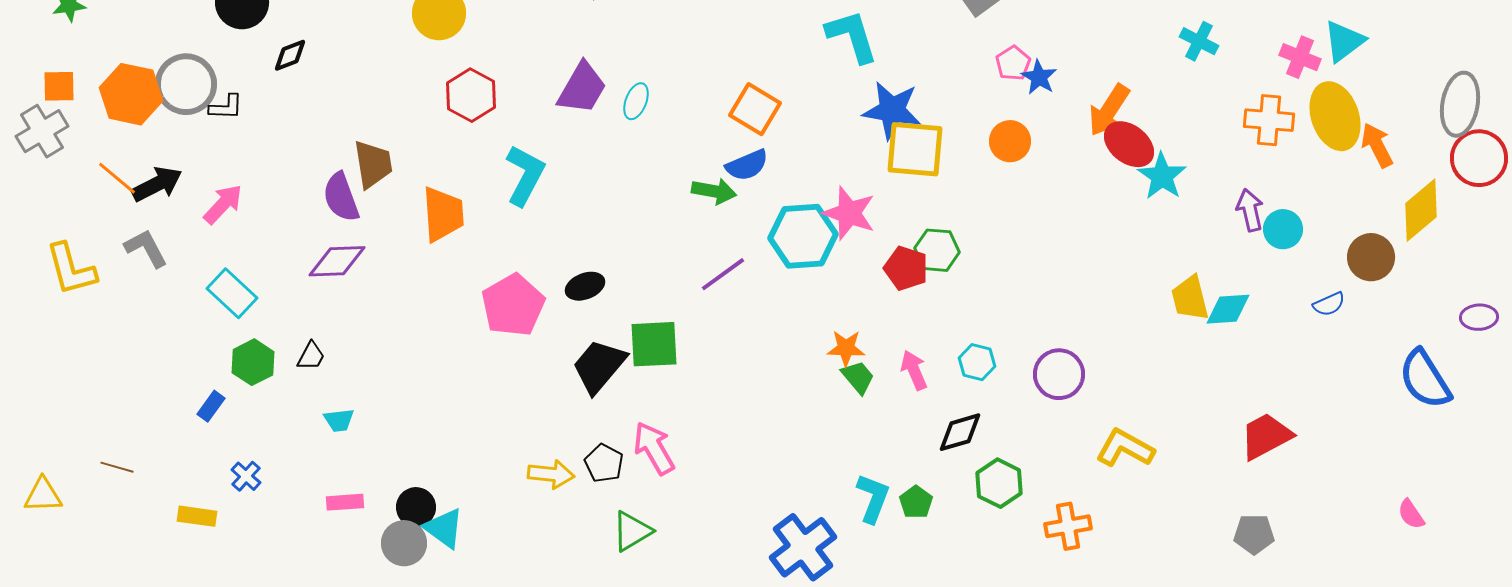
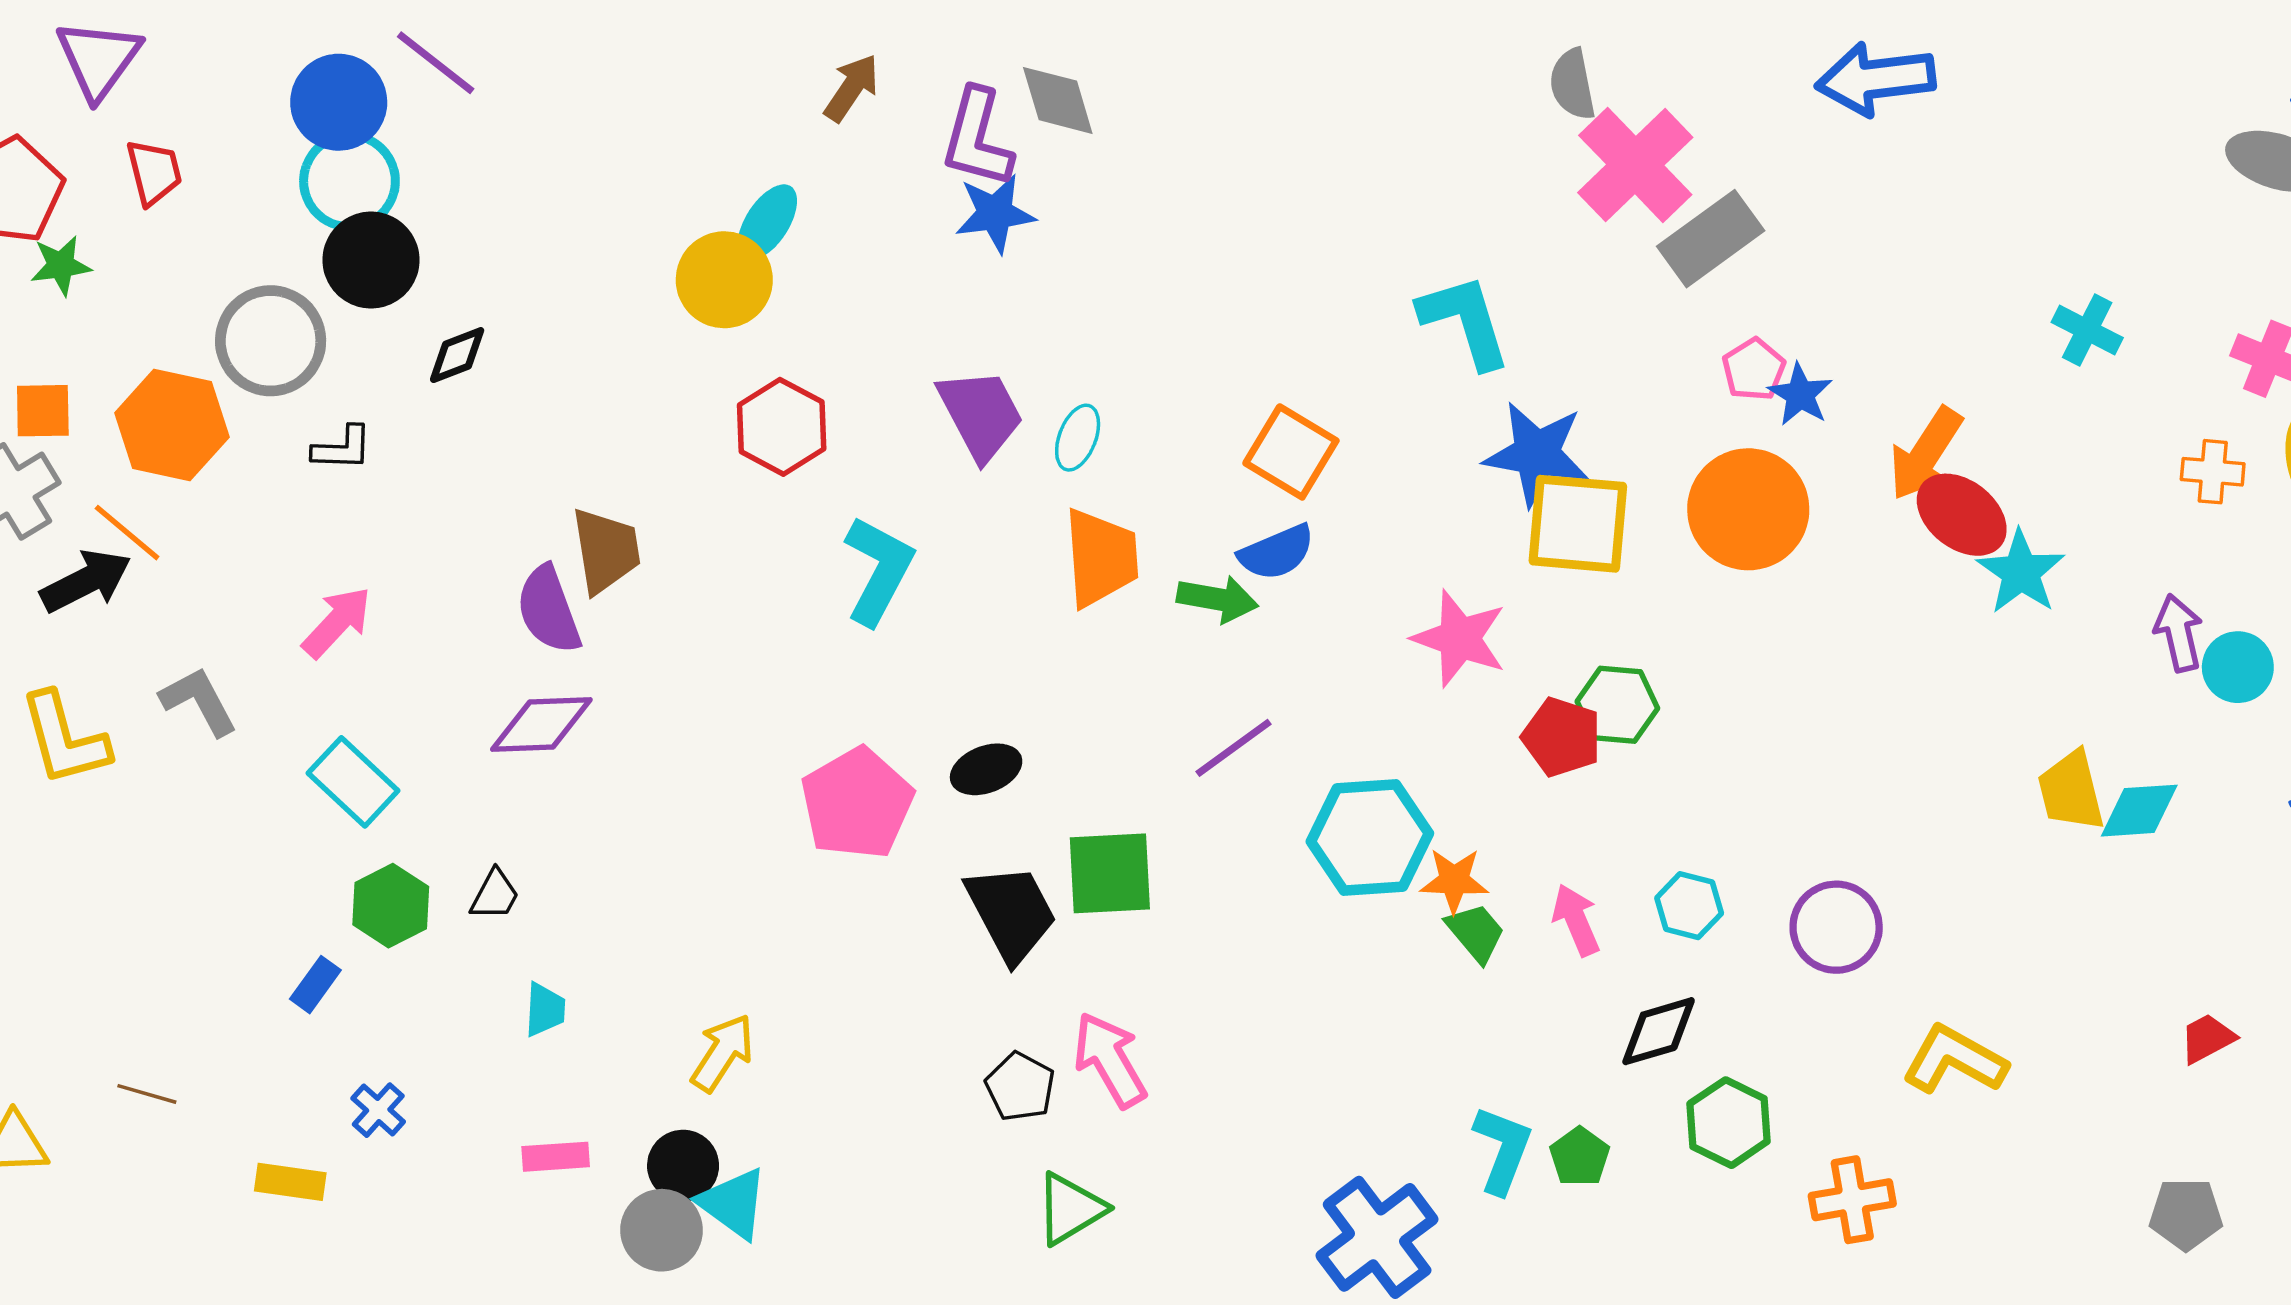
gray circle: (186, 84) -> (271, 341), moved
purple trapezoid: (582, 88) -> (981, 414), turned -58
orange cross: (1269, 120) -> (2213, 472), size x0.7
orange circle: (1010, 141) -> (1748, 509), size x1.6
orange line: (117, 178) -> (127, 533), moved
black arrow: (157, 184) -> (86, 581), moved
orange trapezoid: (443, 214) -> (1101, 558), moved
cyan hexagon: (803, 236) -> (1370, 837), moved
black trapezoid: (599, 366) -> (1011, 913), turned 112
cyan trapezoid: (339, 420) -> (545, 1010), turned -80
red trapezoid: (1266, 436) -> (2207, 1038), size x0.6
yellow arrow: (551, 474) -> (722, 1053), moved, turned -63

